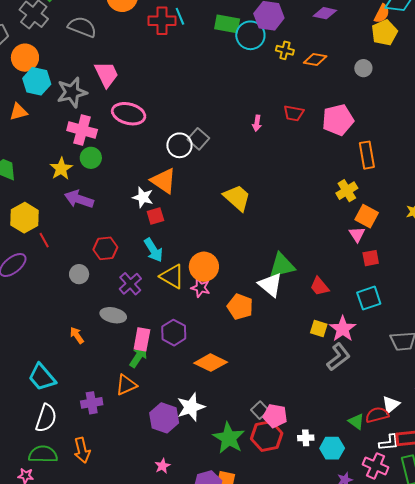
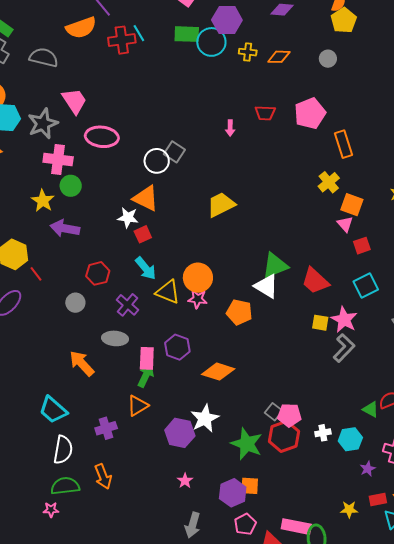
yellow trapezoid: (237, 198) -> (221, 205), turned -60
red trapezoid: (319, 286) -> (315, 281), size x1.4
orange arrow: (77, 335) -> (82, 363), size x1.6

